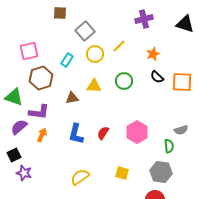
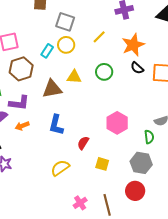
gray square: (85, 31) -> (65, 22), turned -30
yellow circle: (95, 54) -> (66, 45), moved
orange star: (153, 54) -> (133, 45), size x1.6
brown triangle: (72, 98) -> (52, 89), size x1.5
red semicircle: (103, 133) -> (83, 143), moved
orange arrow: (42, 135) -> (22, 126), turned -136

